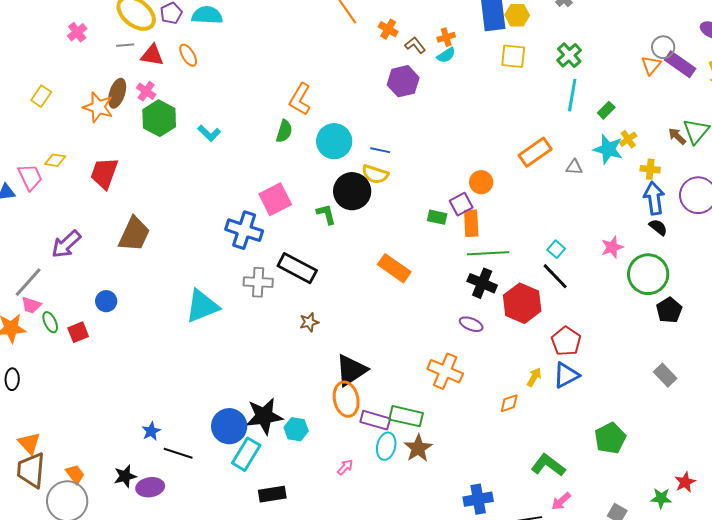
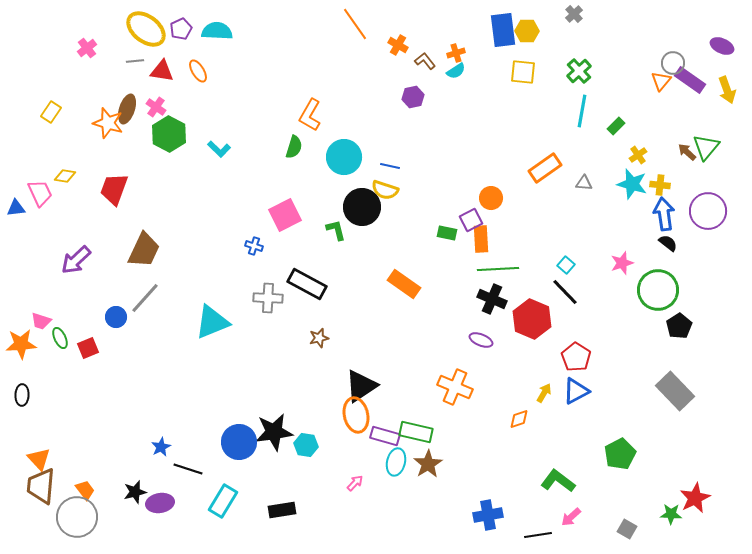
purple hexagon: (403, 81) -> (413, 97), size x0.7
cyan star: (608, 149) -> (632, 184), moved
blue cross: (244, 230) -> (254, 246), size x0.5
gray line: (28, 282) -> (145, 298), moved
gray rectangle: (665, 375) -> (675, 391), size x1.6
cyan rectangle: (246, 454) -> (223, 501), moved
red star: (685, 482) -> (695, 498), size x1.4

